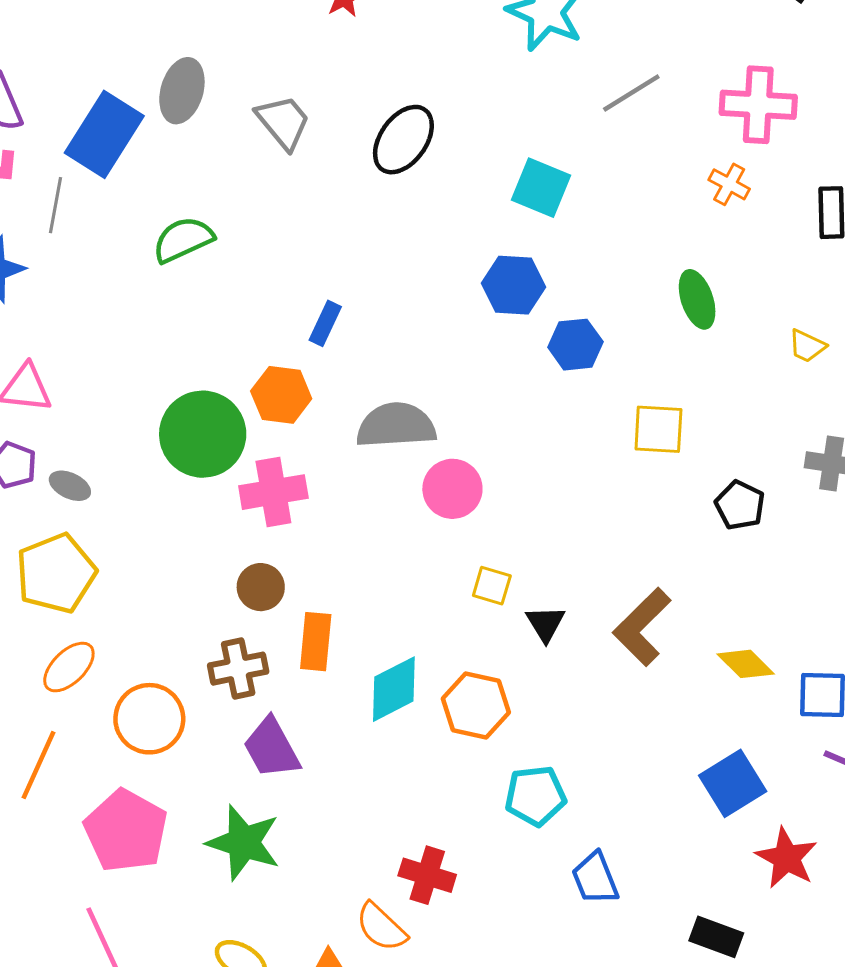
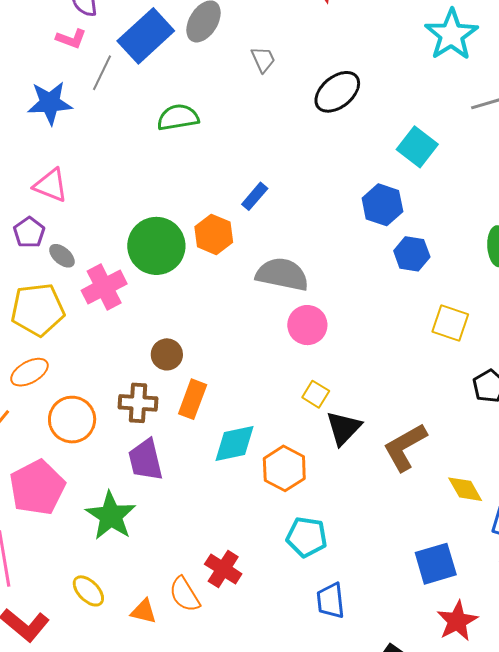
gray trapezoid: (283, 122) -> (263, 59), size x0.7
pink cross: (273, 492) -> (104, 287), moved, turned -33
black triangle: (546, 624) -> (344, 428), size x1.4

